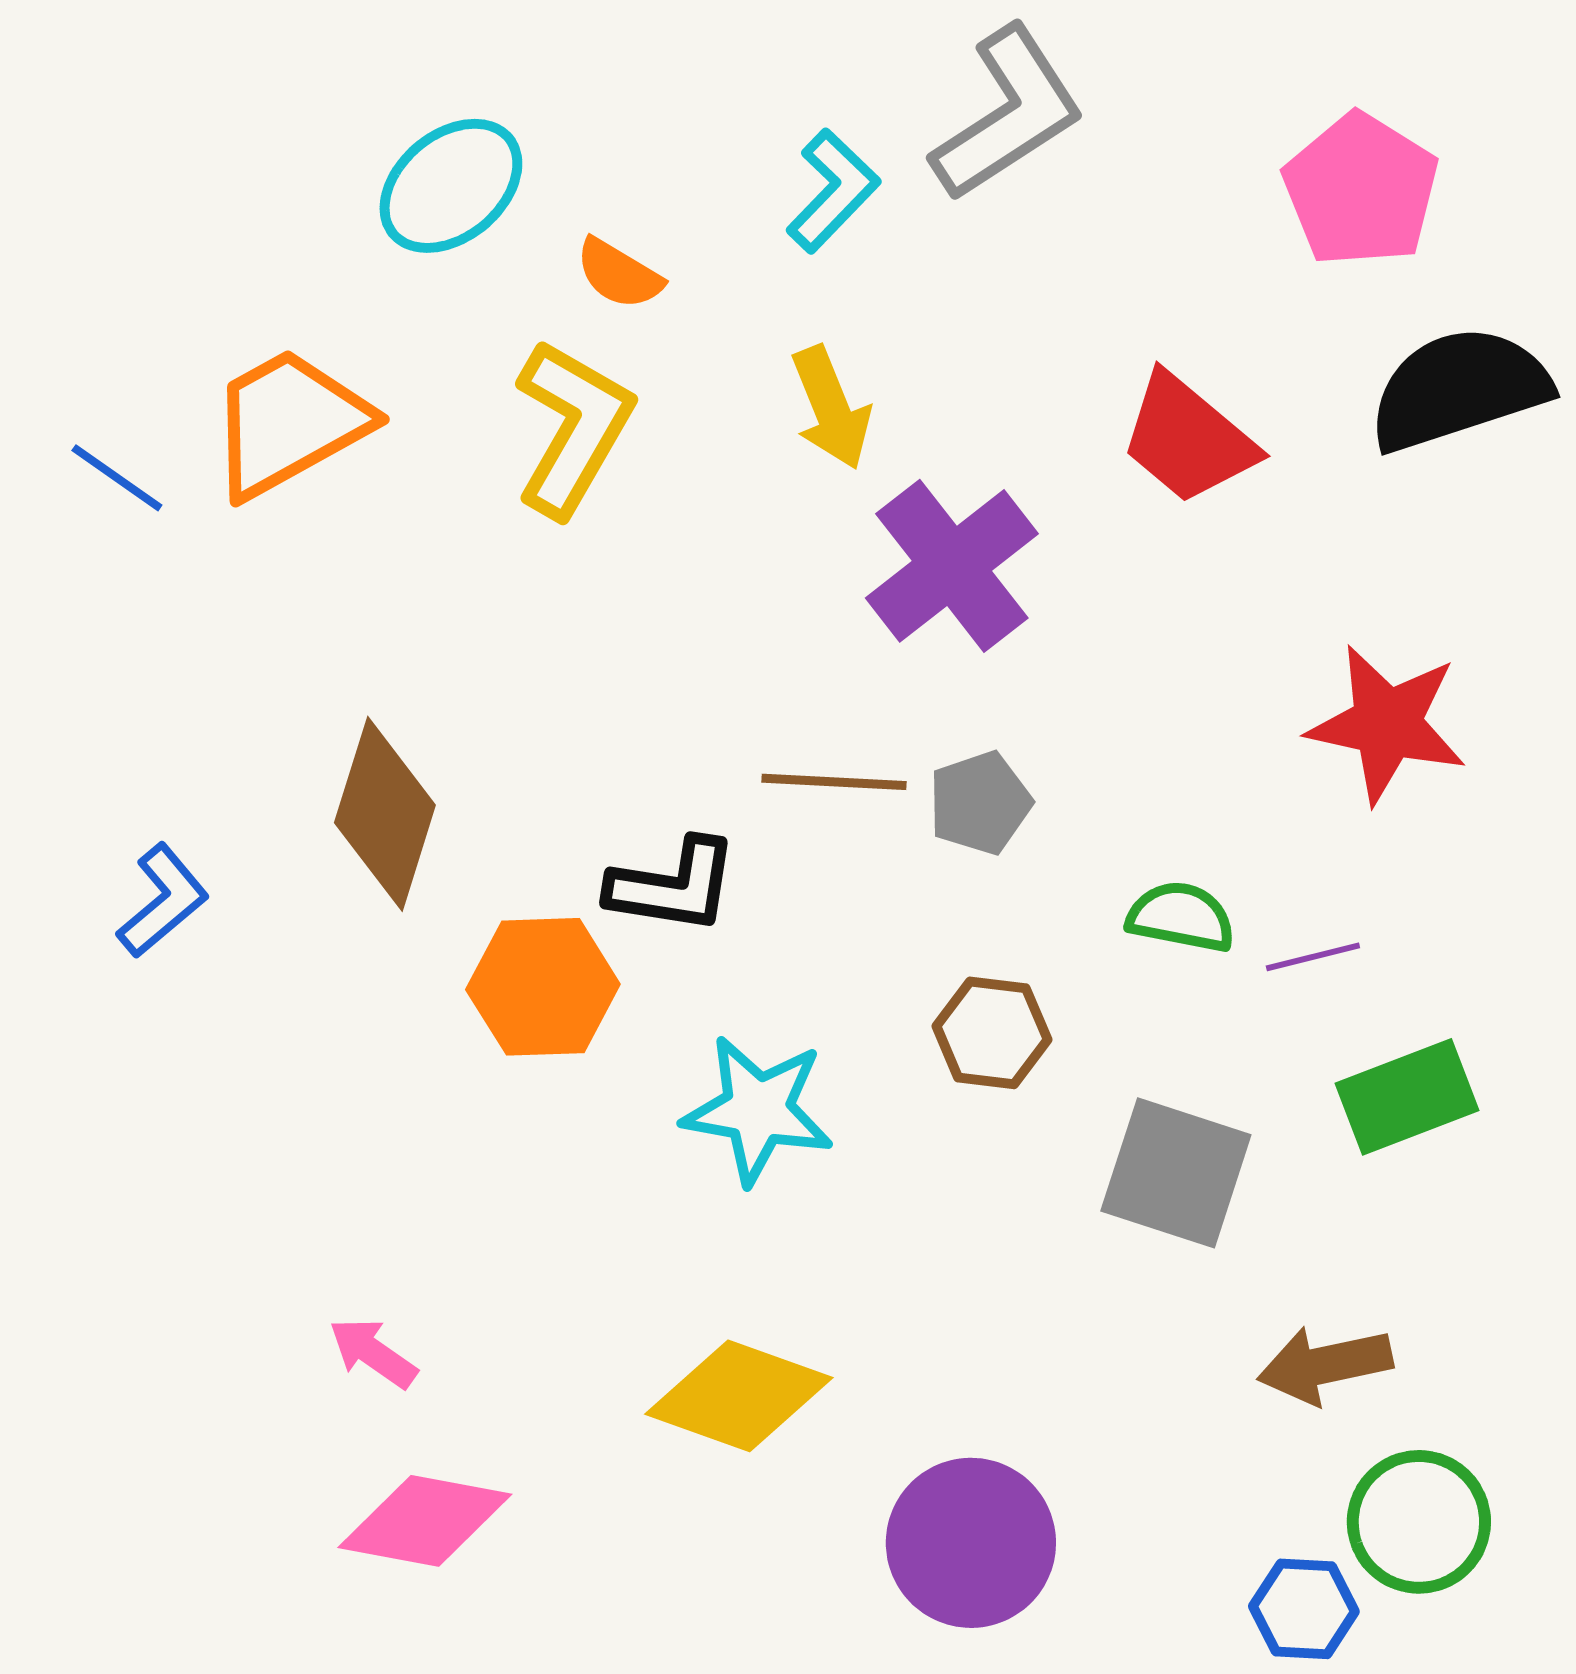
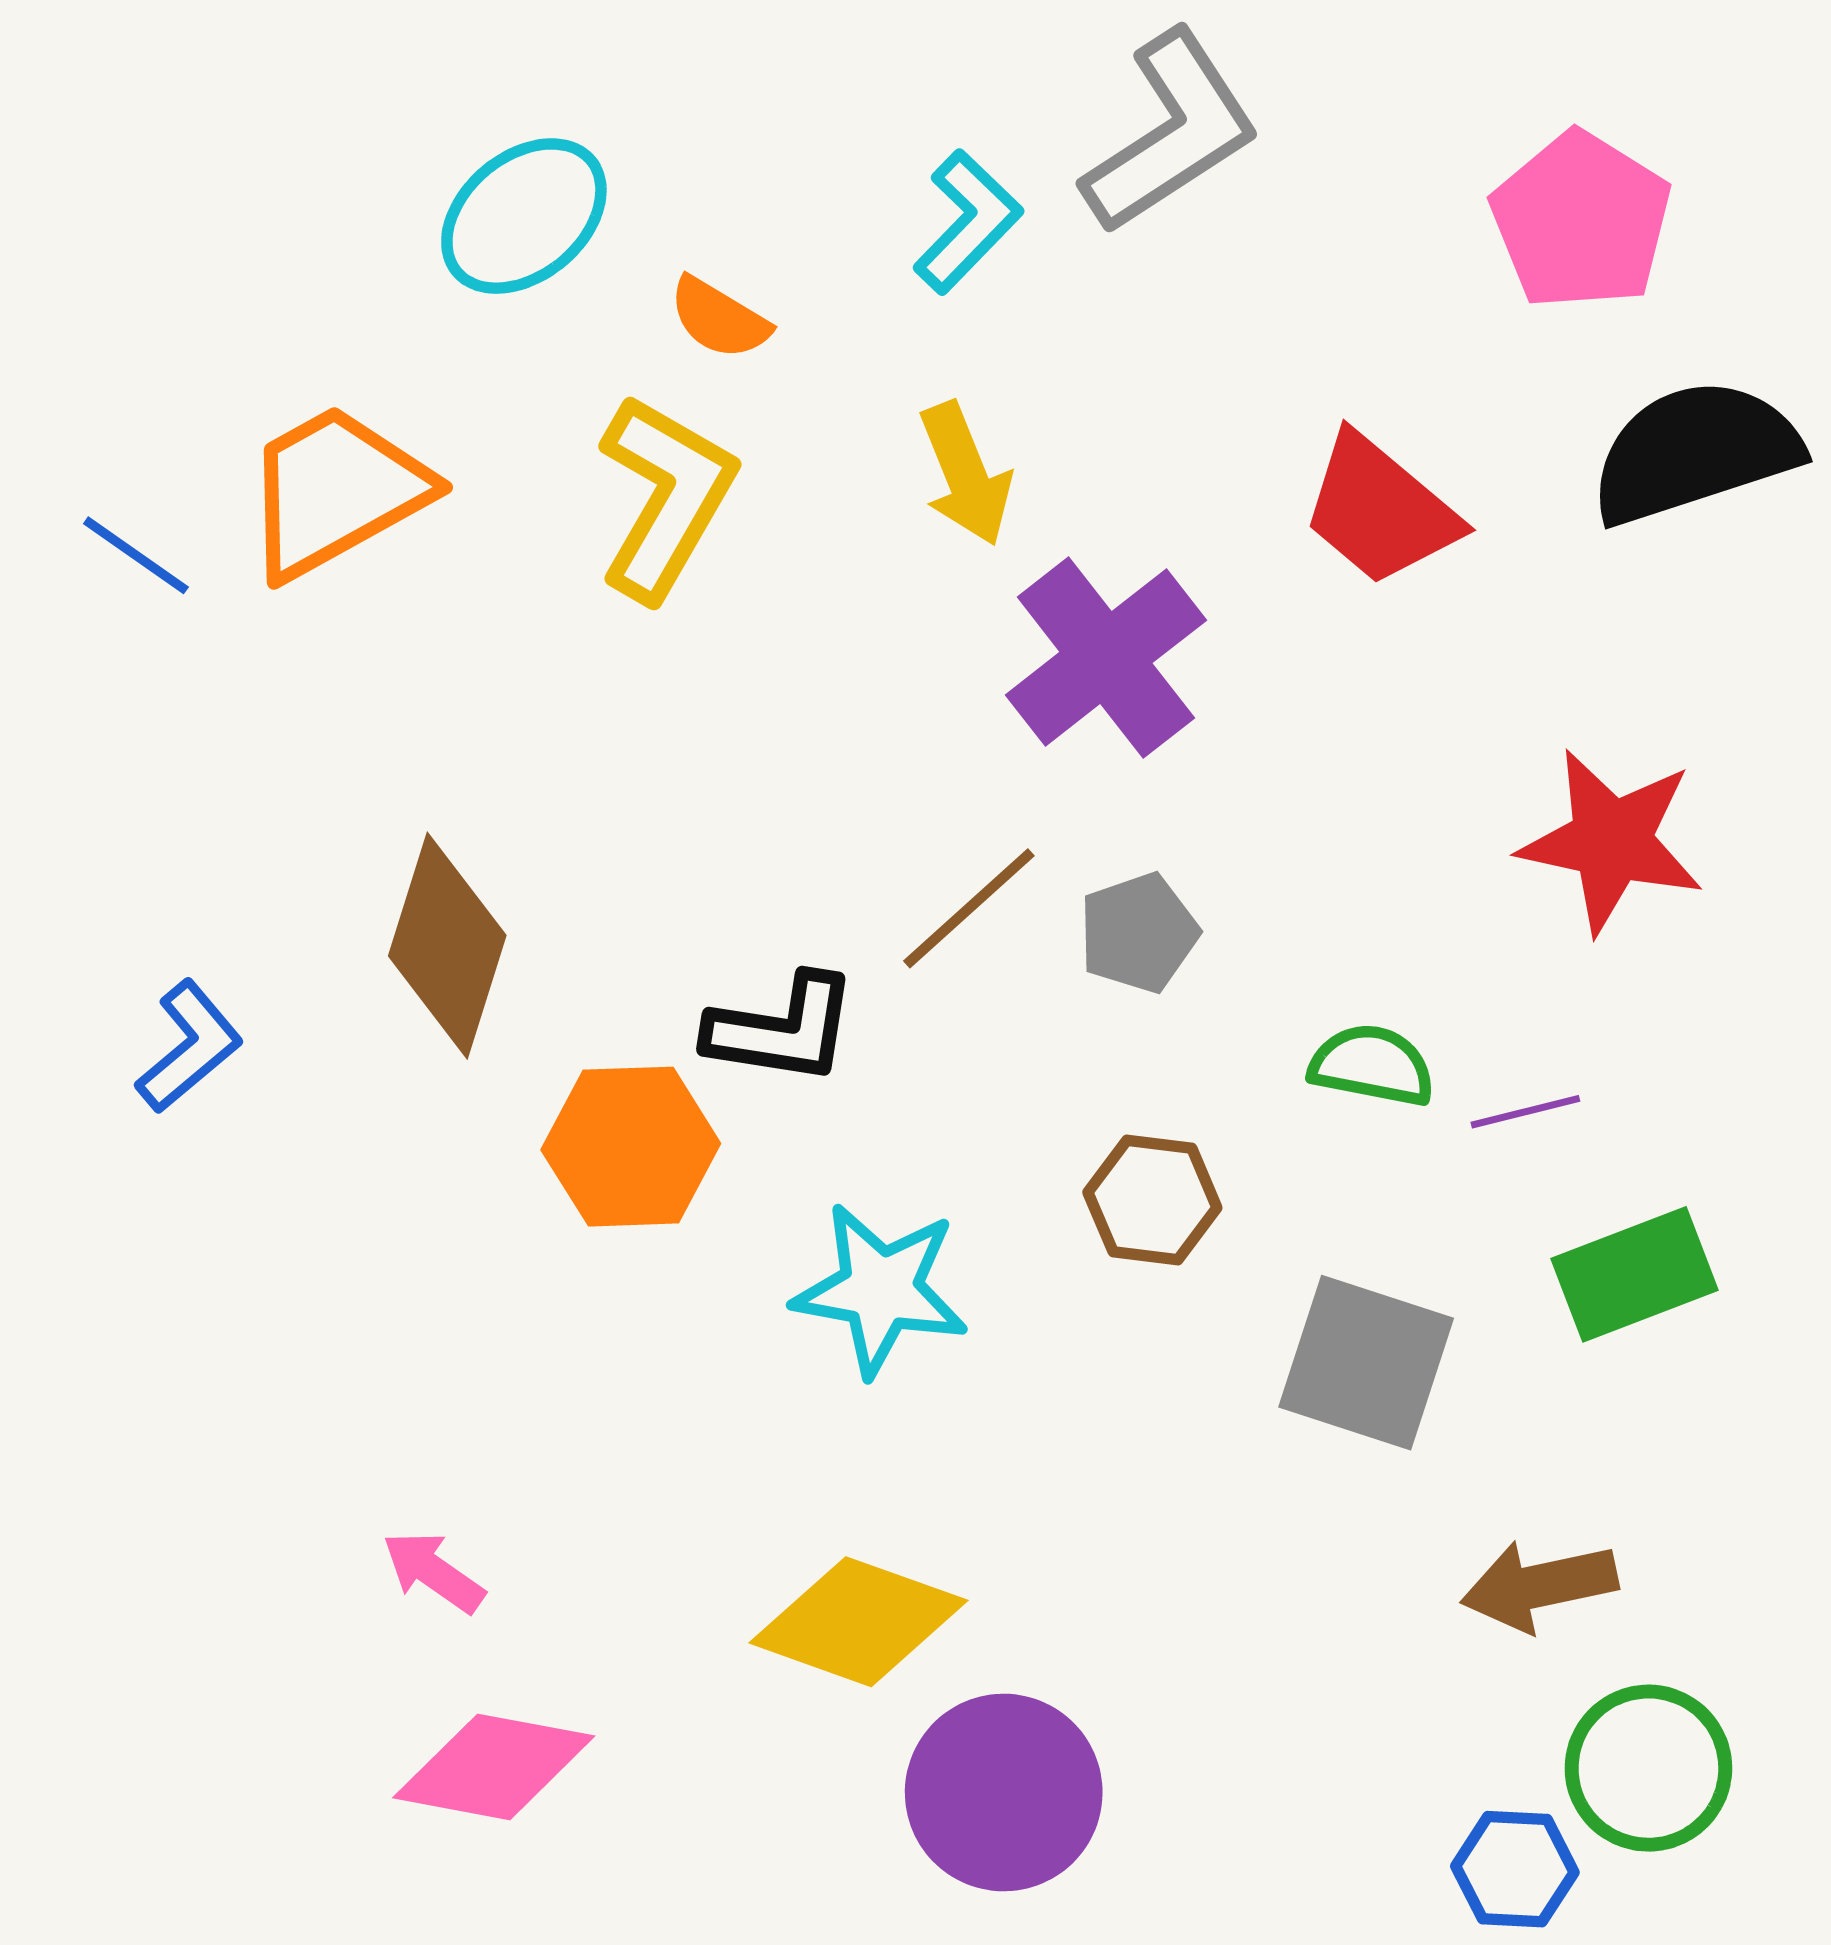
brown line: (834, 782) -> (969, 908), turned -45
purple circle: (971, 1543) -> (1004, 1792), moved

